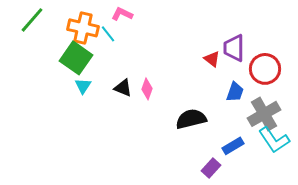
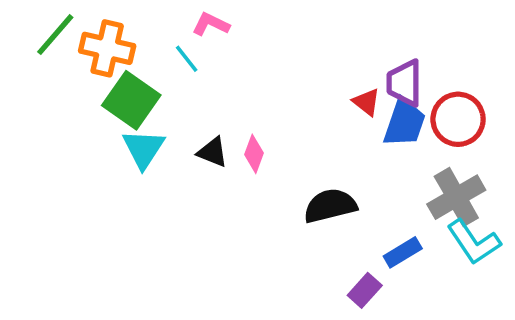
orange cross: (83, 28) -> (107, 48), moved
cyan triangle: (83, 86) -> (143, 149), size x1.5
blue trapezoid: (235, 92) -> (404, 123), moved, size x1.4

